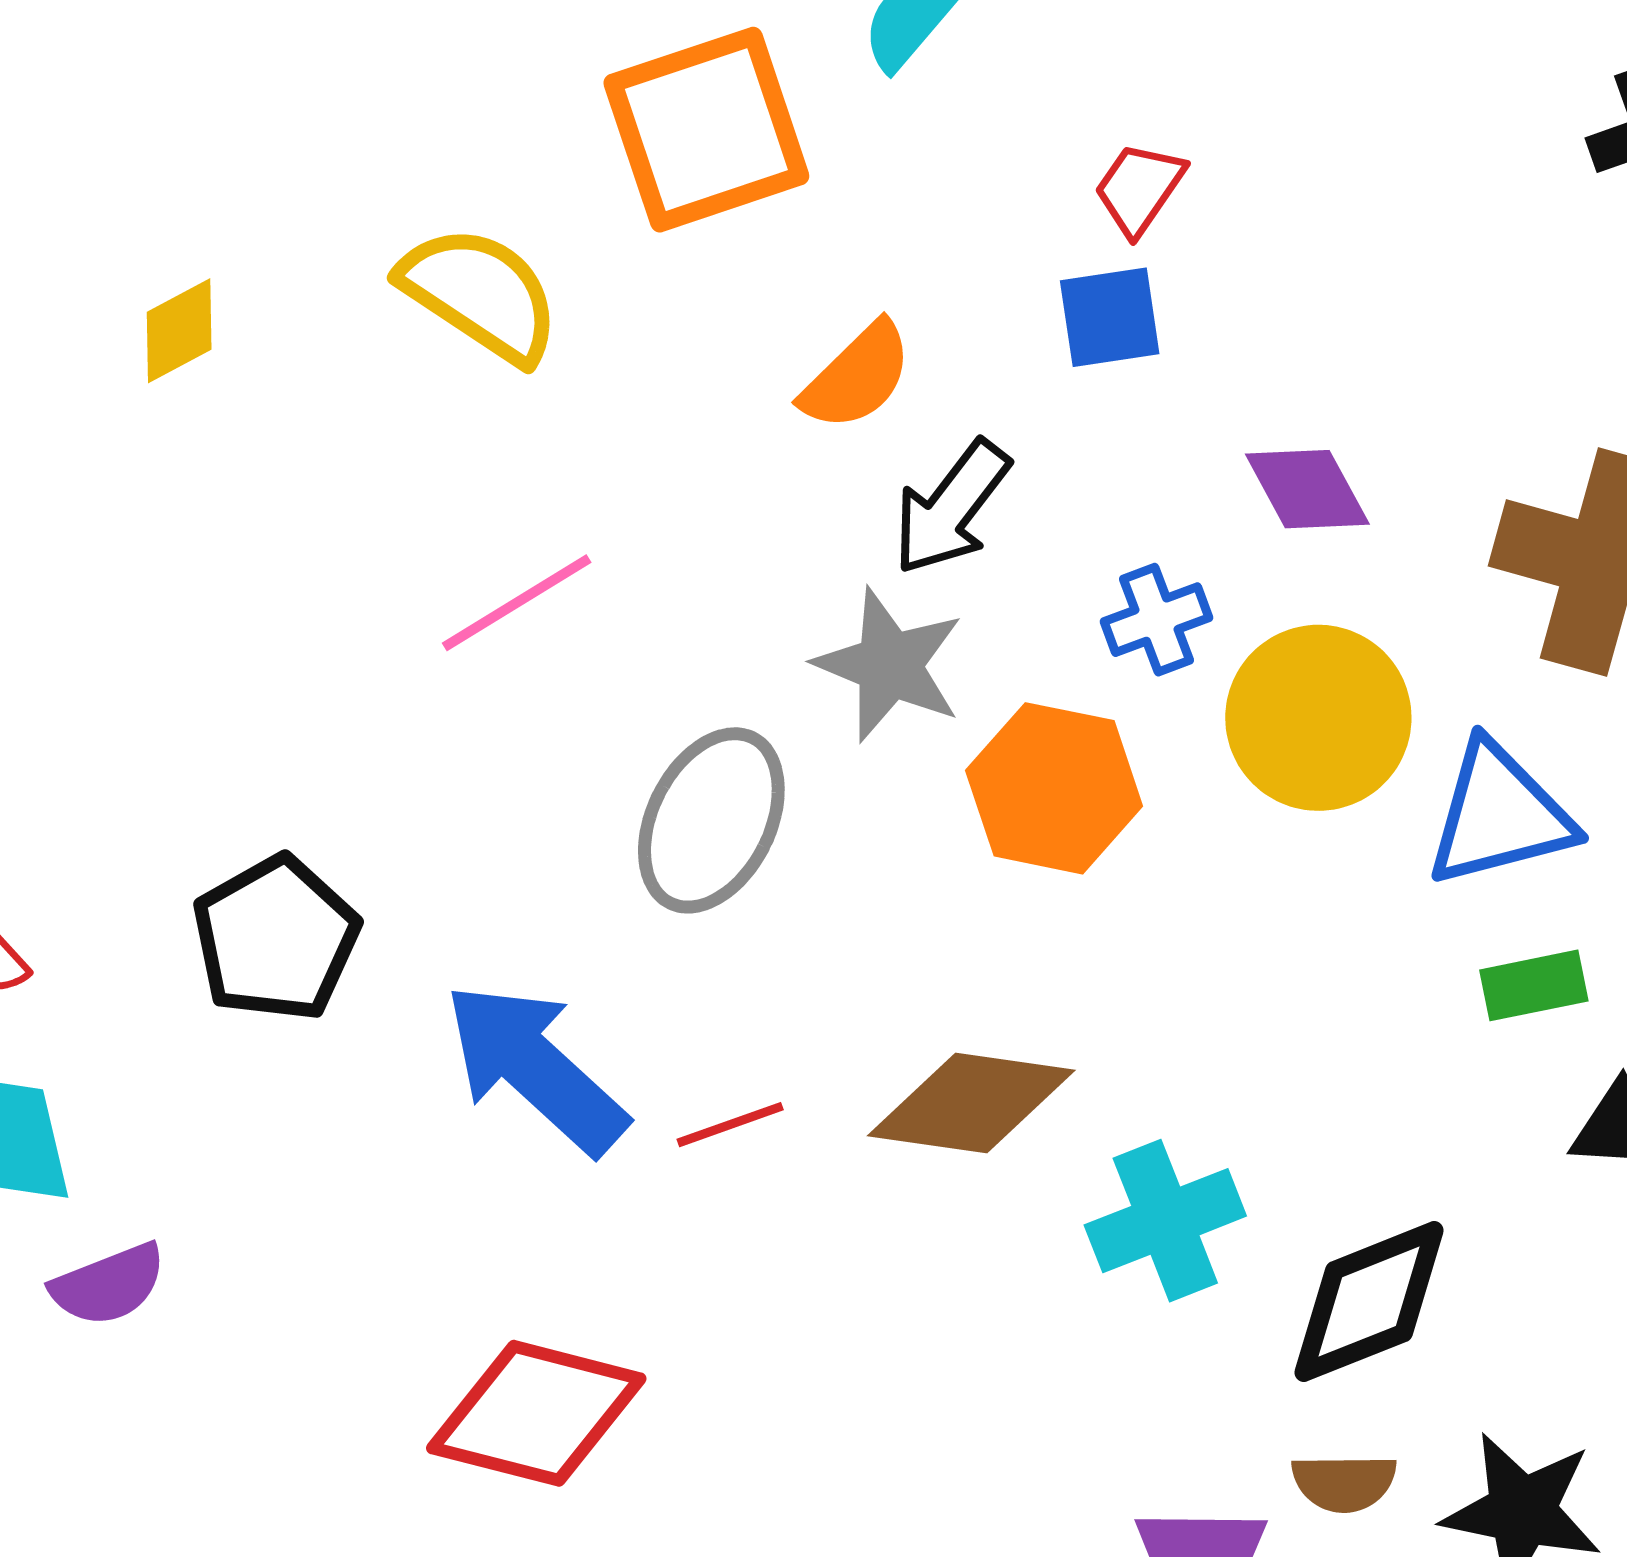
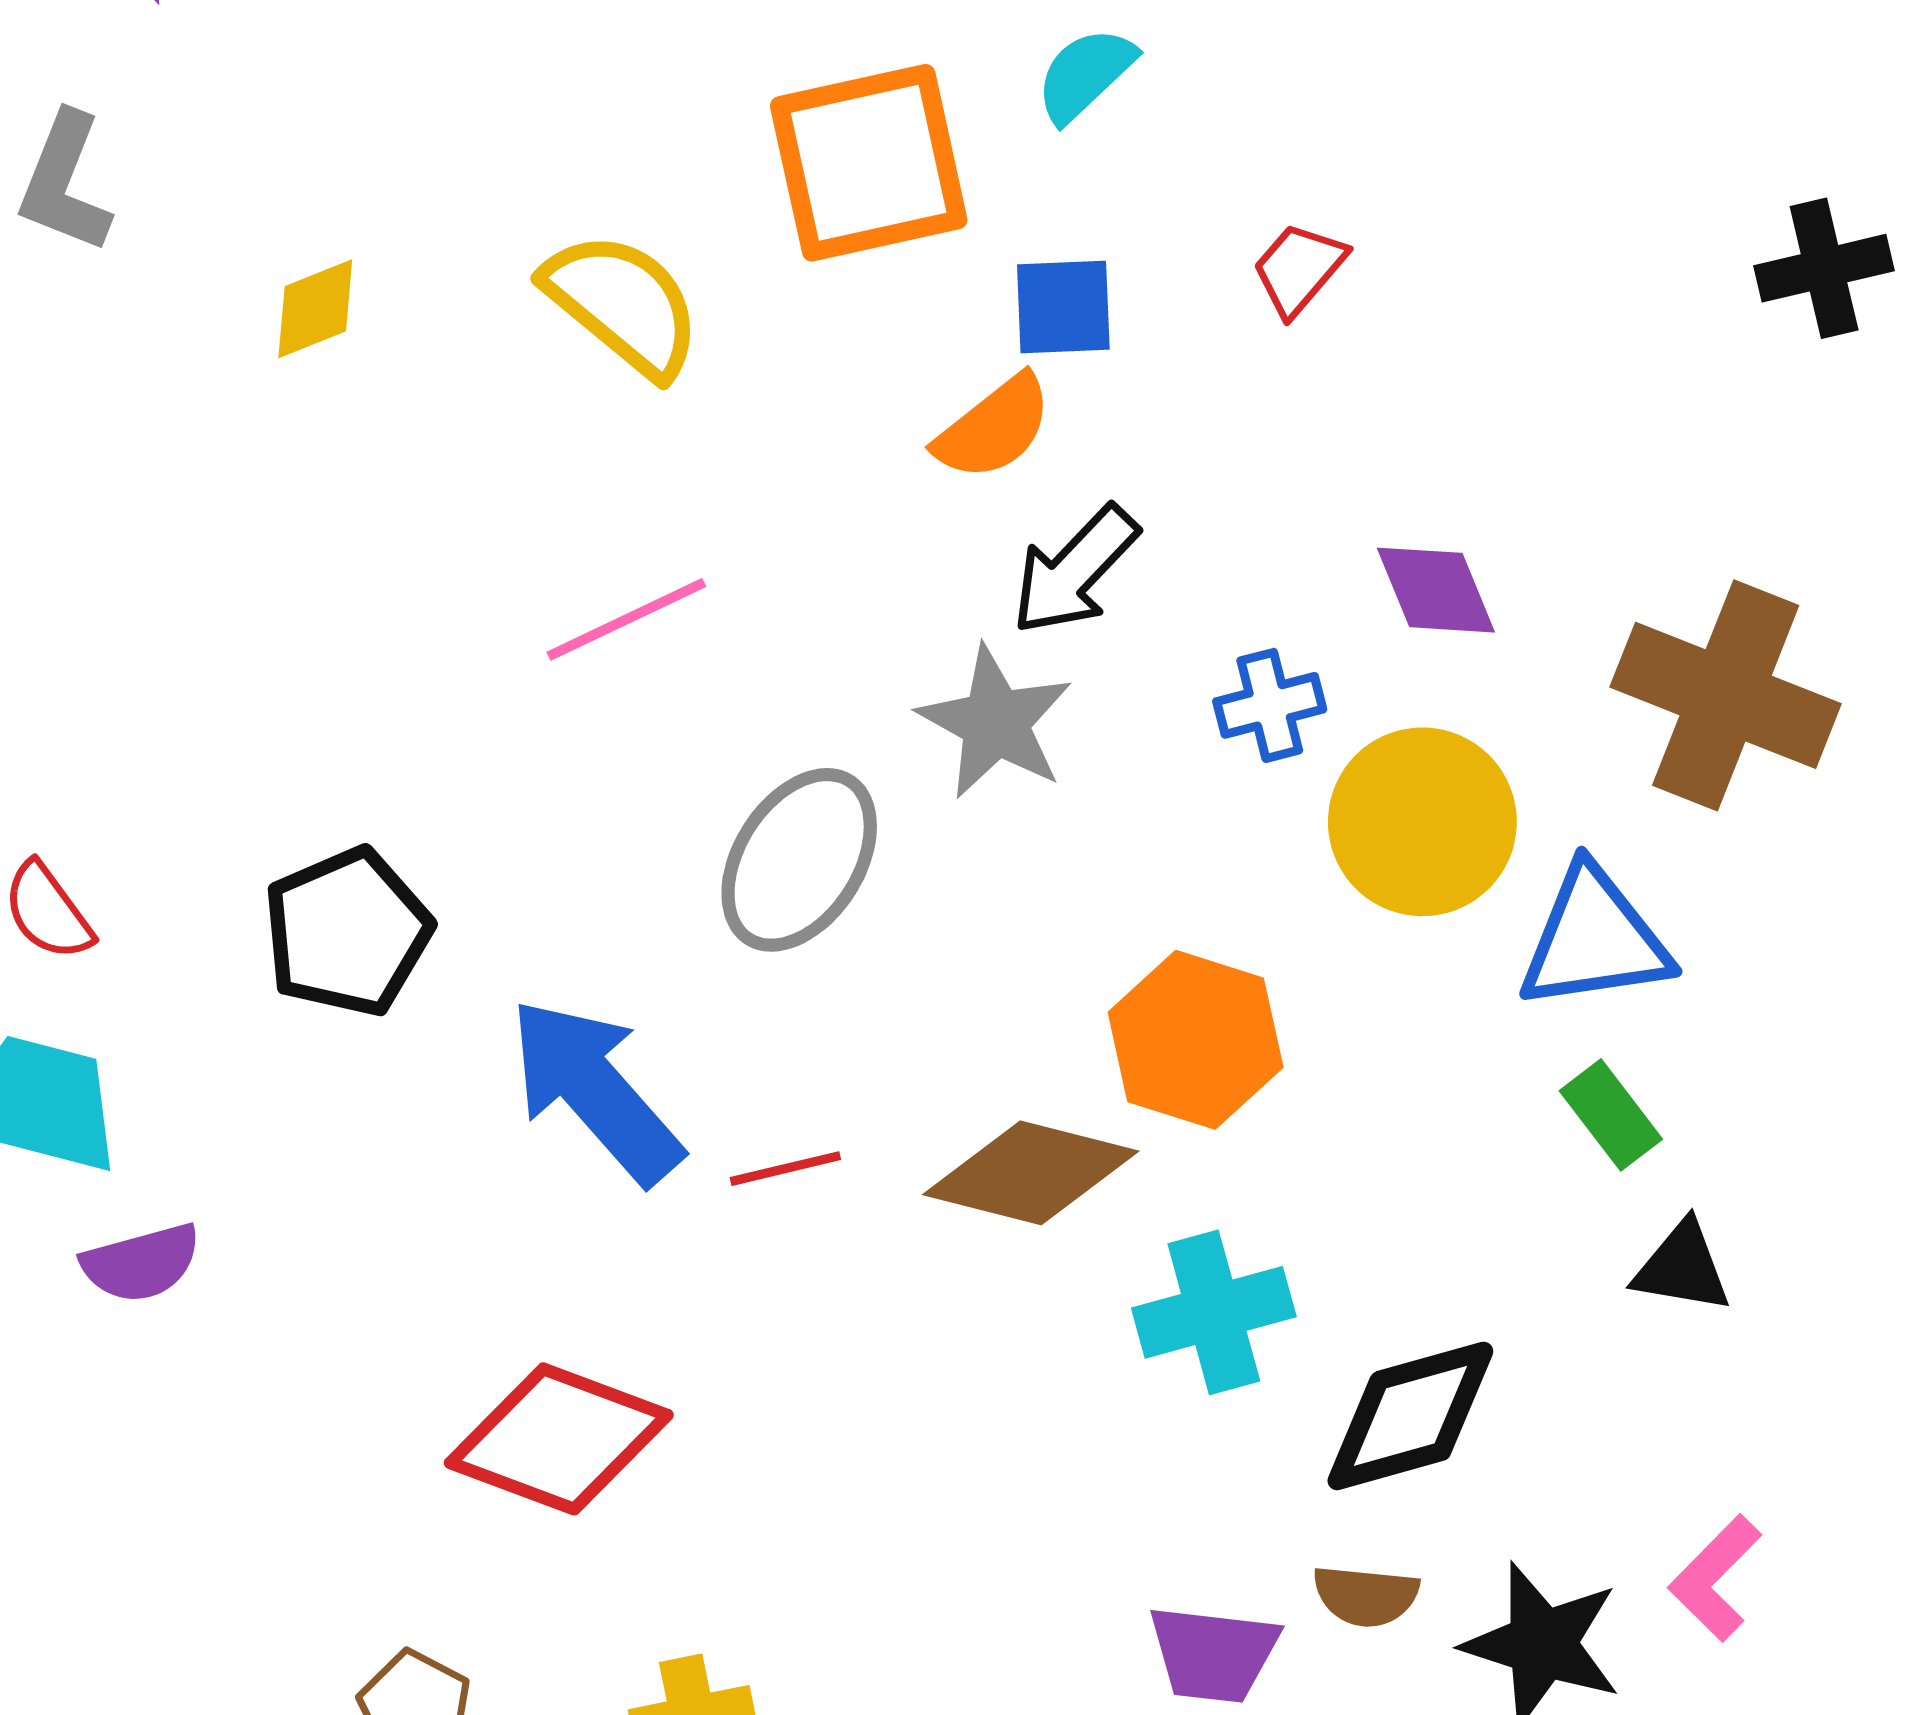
blue square: (1110, 317) -> (1063, 307), moved
orange hexagon: (1054, 788) -> (1196, 1040), moved
green rectangle: (1534, 985) -> (1611, 1115), turned 58

